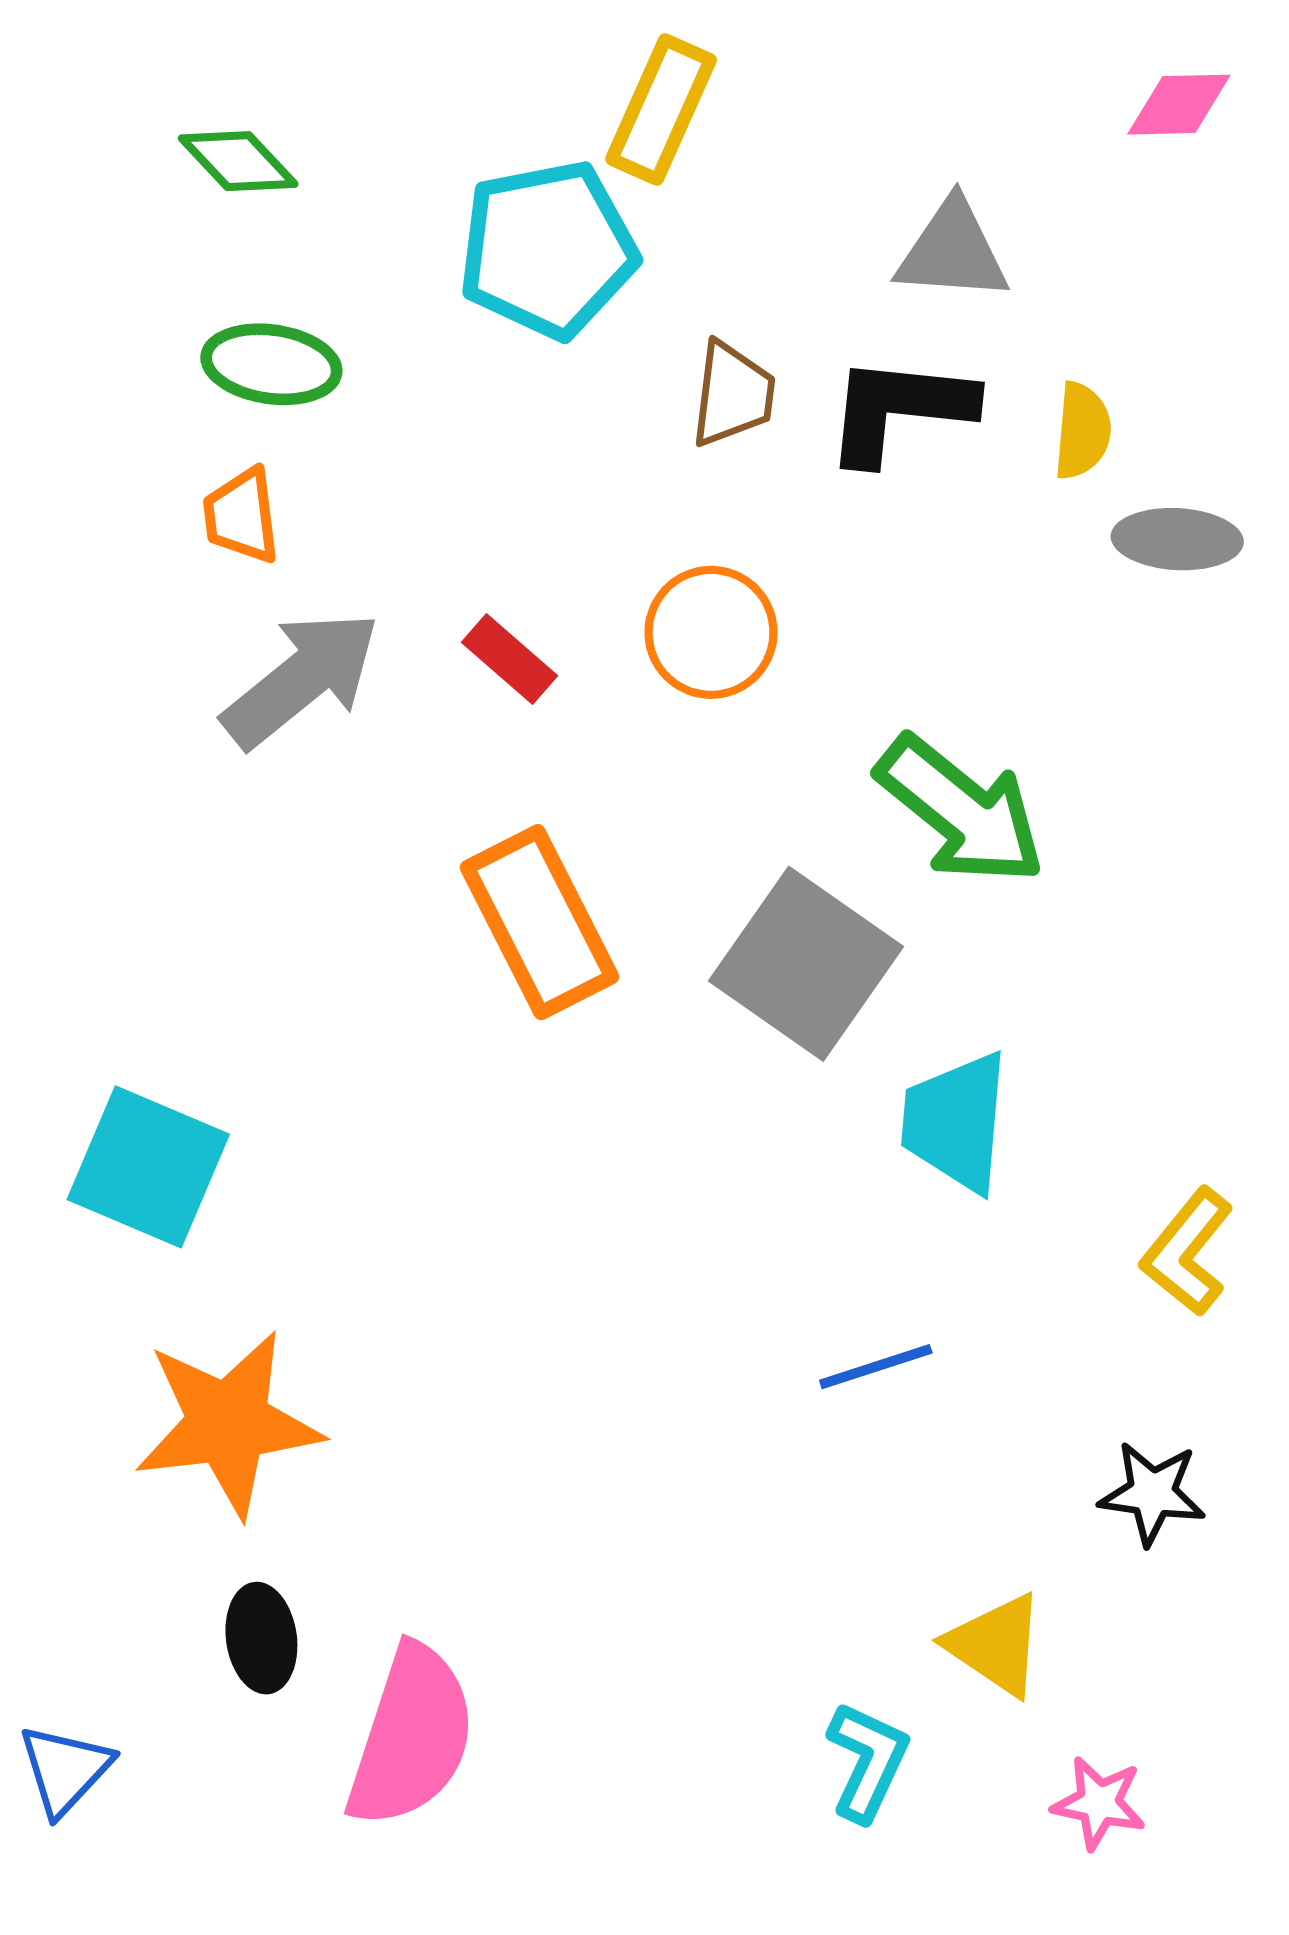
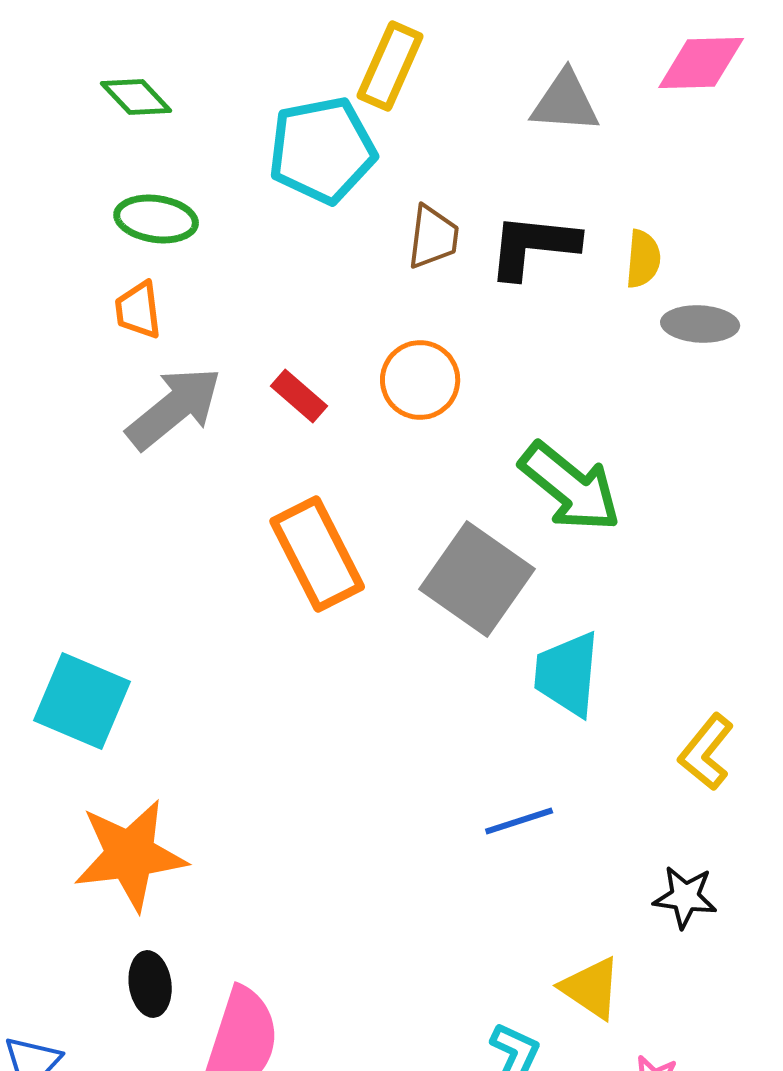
pink diamond: (1179, 105) -> (701, 63), size x1.4
gray triangle: (952, 251) -> (565, 102), moved

